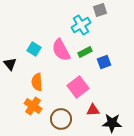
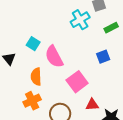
pink semicircle: (61, 50) -> (54, 57), moved
green rectangle: (85, 52) -> (111, 28), moved
orange cross: (33, 106) -> (32, 101), turned 30

